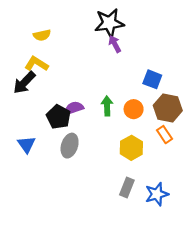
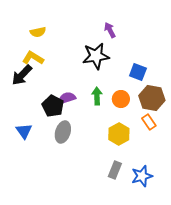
black star: (109, 23) -> (96, 56), moved
purple arrow: (115, 44) -> (110, 30), moved

